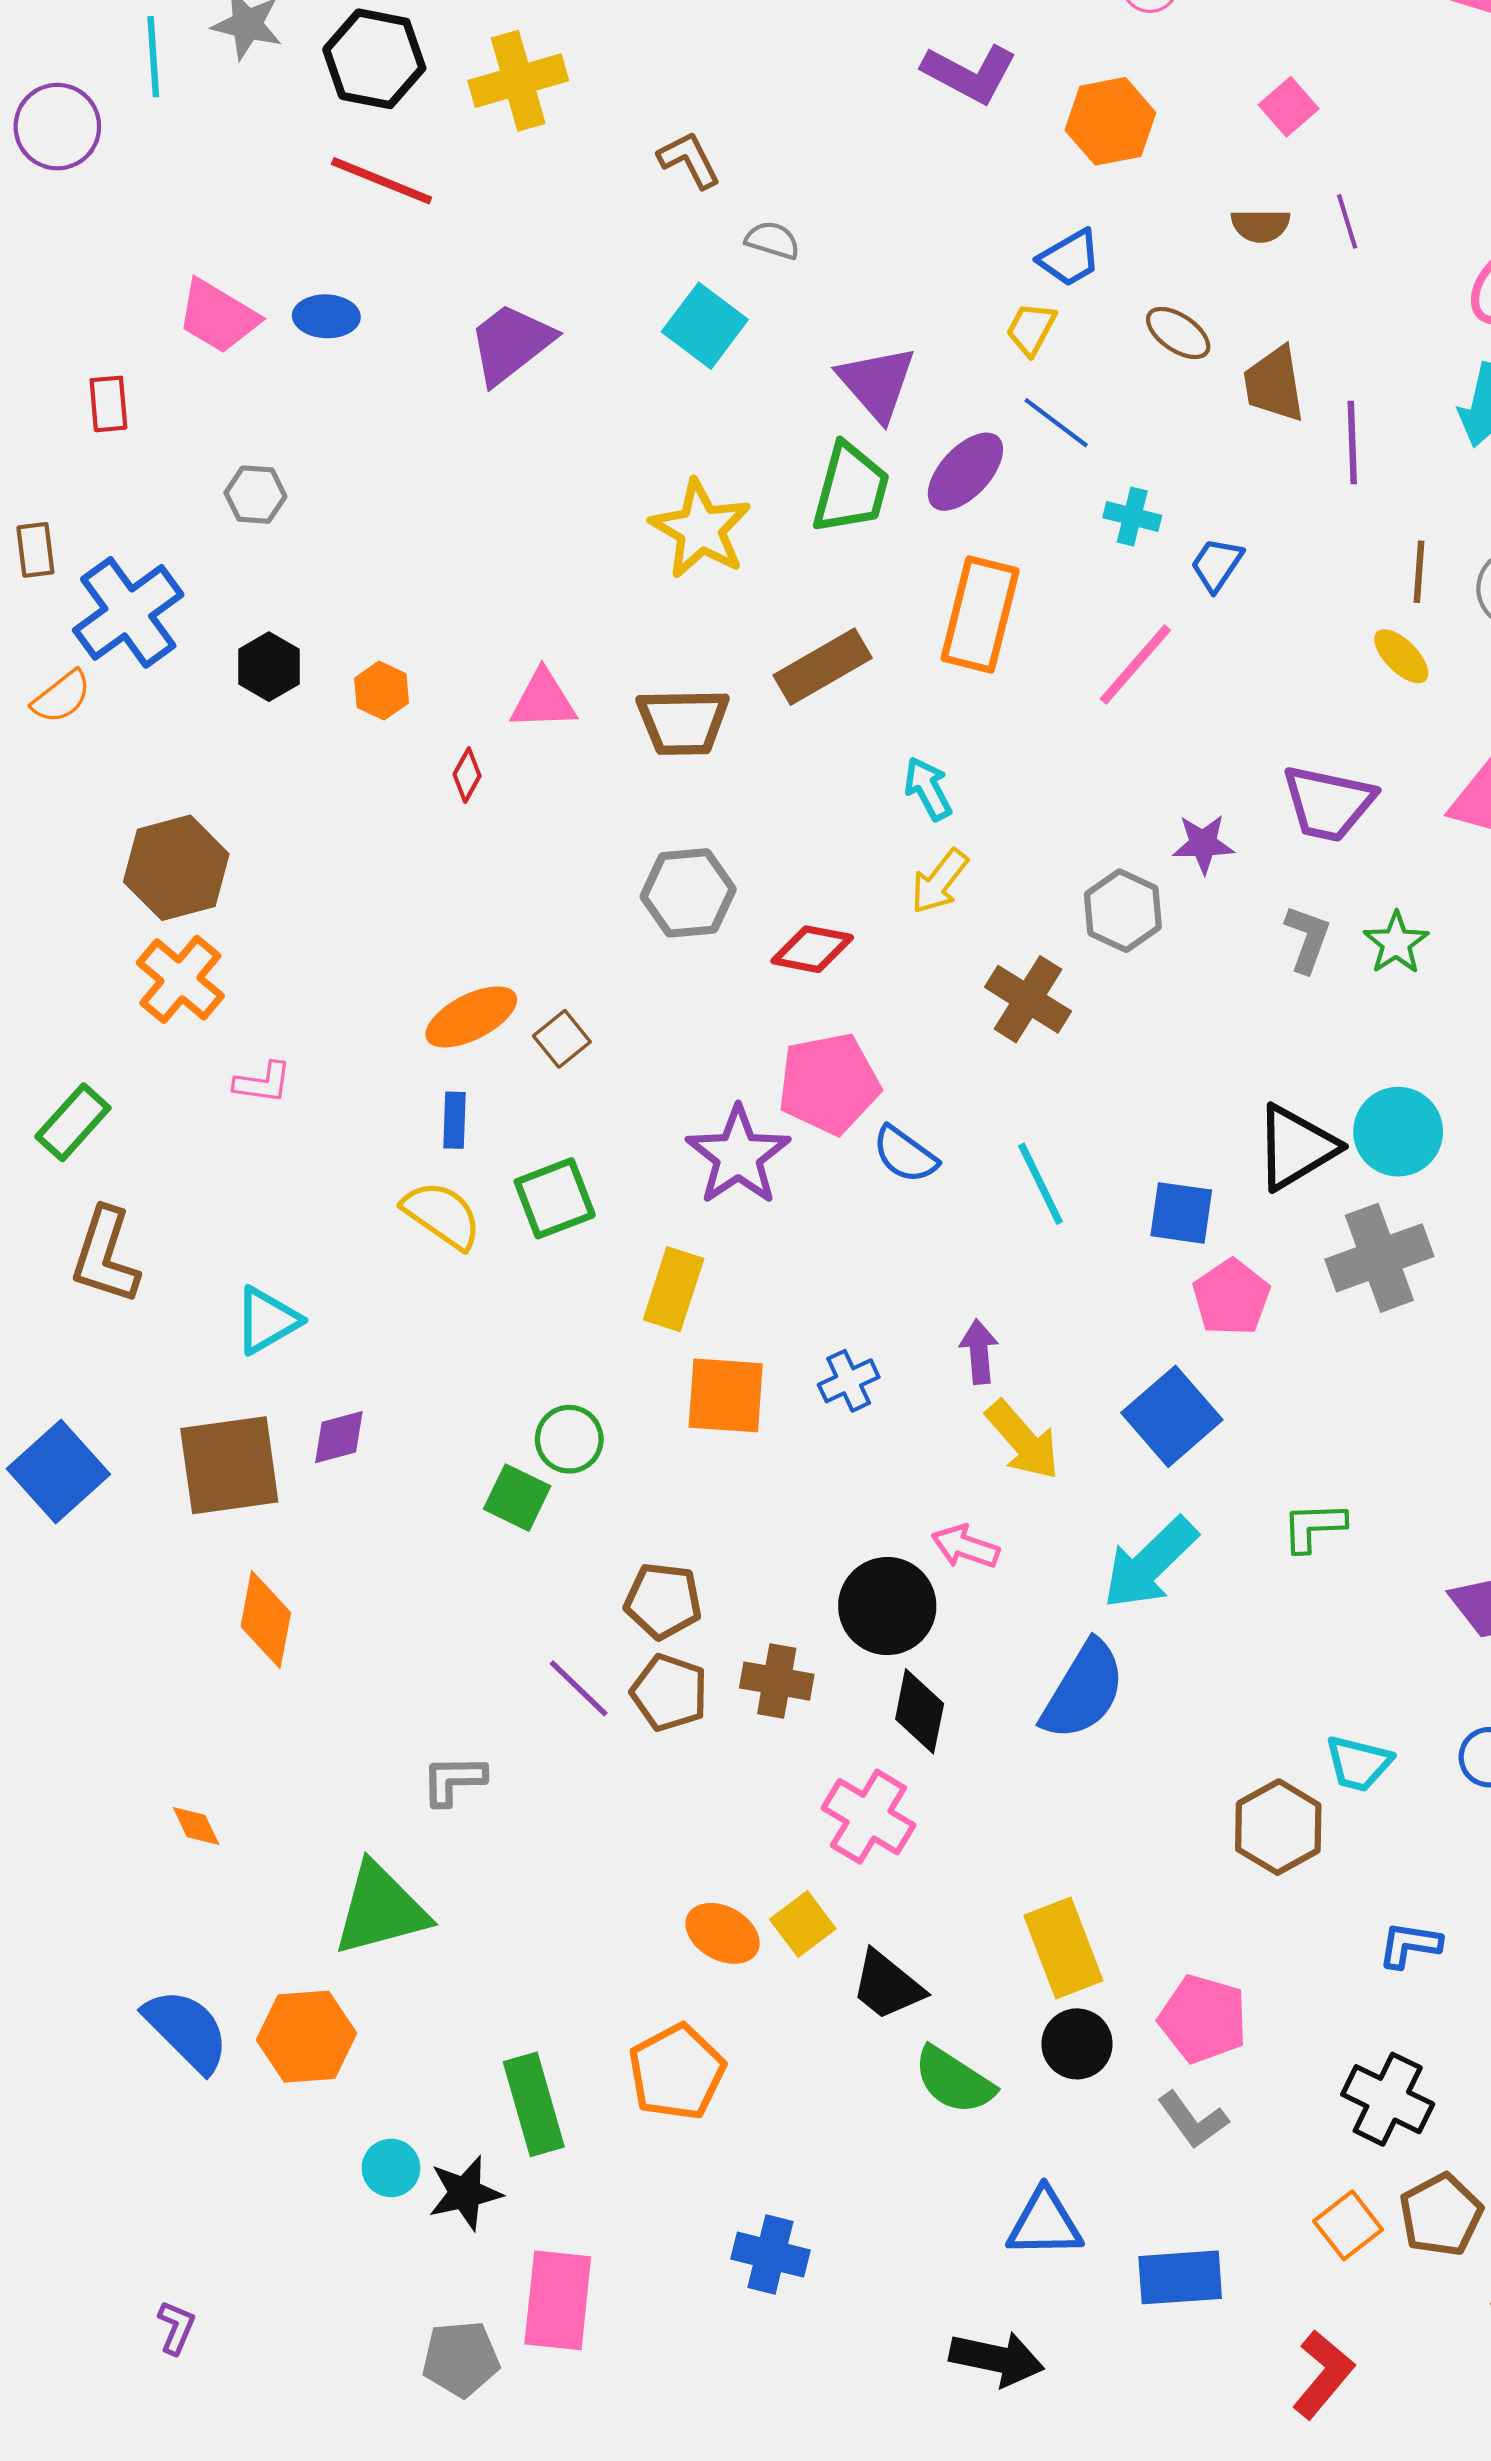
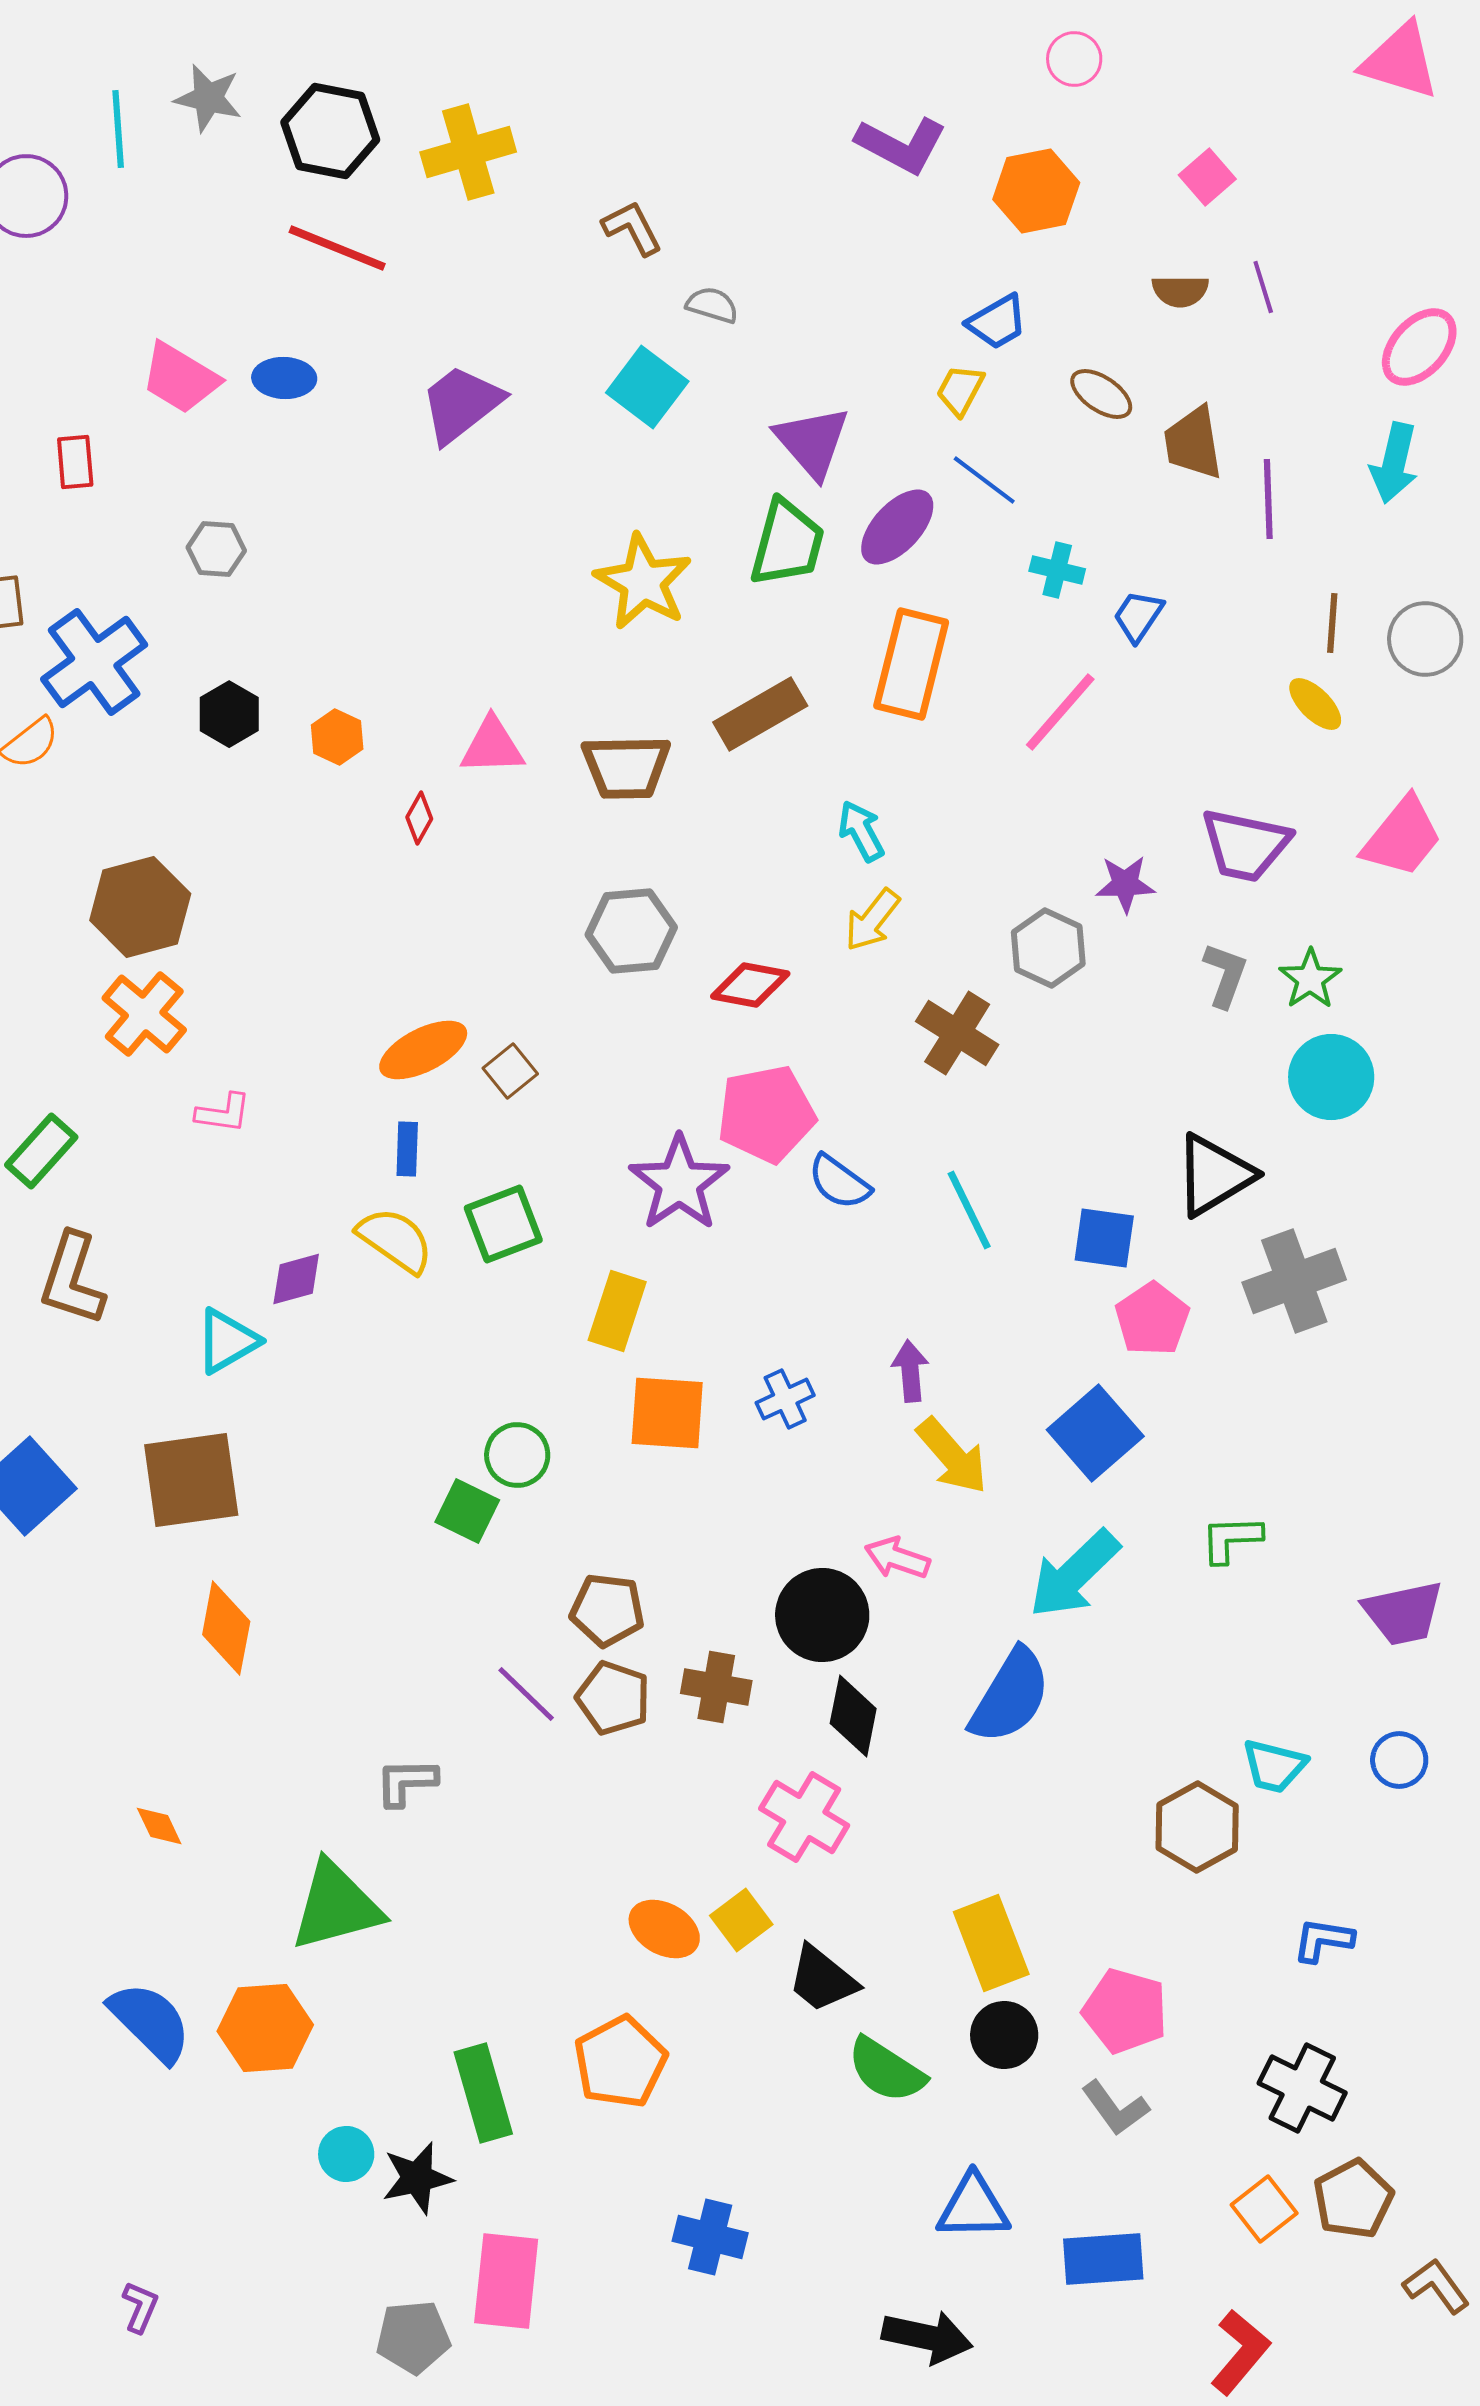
cyan circle: (1398, 1132) -> (1331, 1077), moved
purple diamond: (339, 1437) -> (296, 1279), moved

